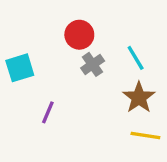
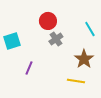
cyan line: (136, 58) -> (90, 29), moved
yellow line: (145, 136) -> (76, 81), moved

